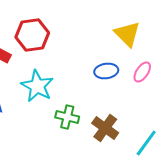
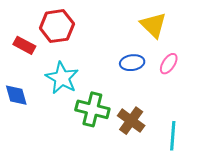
green cross: (67, 117) -> (92, 109), size x1.4
cyan line: (146, 143) -> (173, 136), turned -32

